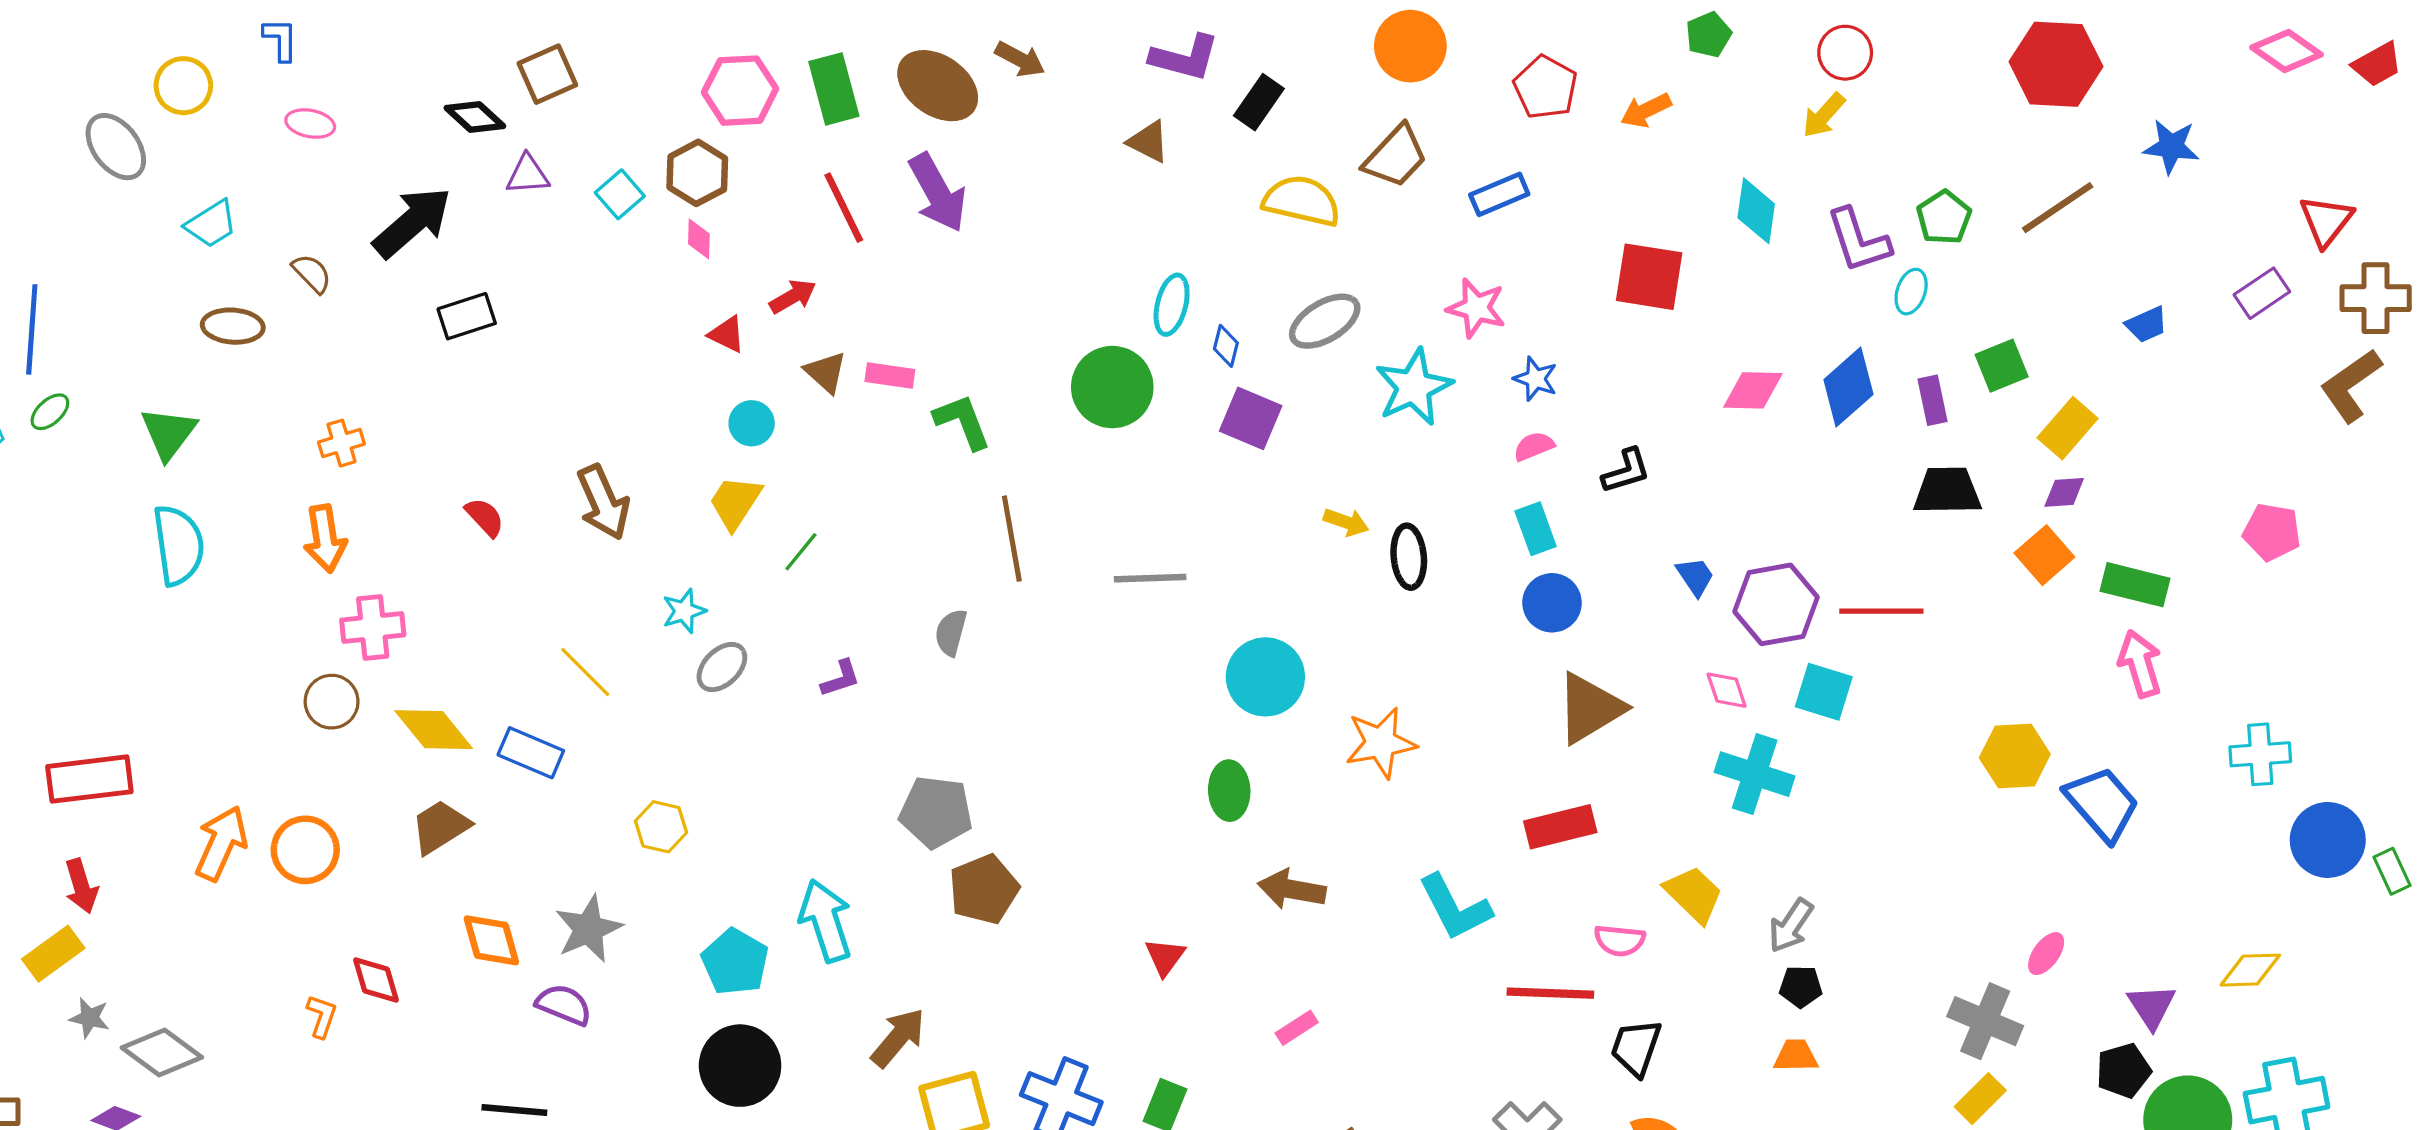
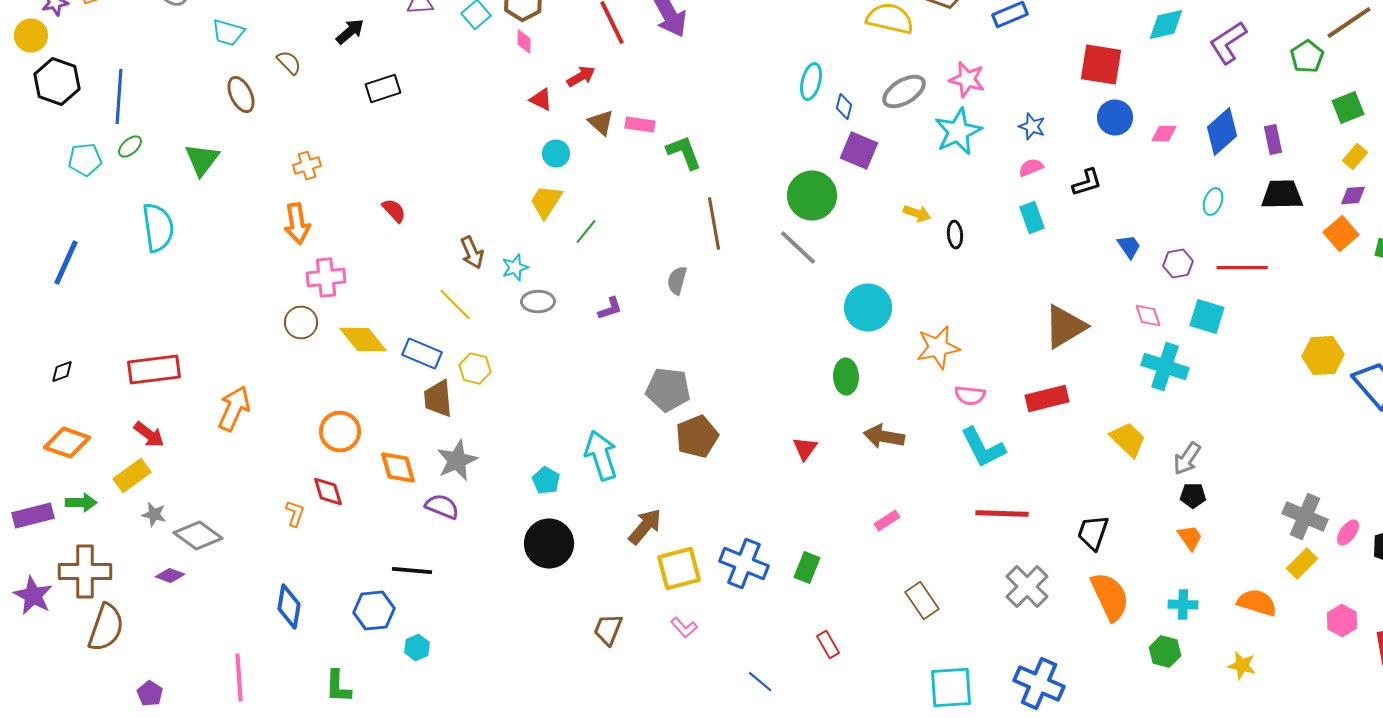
cyan diamond: (1756, 211) -> (1166, 24), turned 69
green pentagon: (1944, 217) -> (1307, 56), moved
black arrow: (412, 222) -> (350, 32), size x0.6
cyan trapezoid: (211, 224) -> (228, 32), turned 48
purple L-shape: (1858, 240) -> (1228, 42), turned 75
cyan ellipse: (1911, 292) -> (1213, 202), moved
pink star: (1476, 308) -> (967, 80), moved
brown ellipse: (233, 326) -> (241, 94), turned 60
green square: (2002, 366) -> (1348, 108), moved
green circle: (1112, 387) -> (812, 196), moved
pink diamond: (1753, 390) -> (1164, 134), size x0.7
yellow rectangle: (2068, 428) -> (1355, 156), size x0.7
brown arrow: (603, 502) -> (472, 252), moved, size x0.7
cyan semicircle: (178, 545) -> (158, 228), moved
black ellipse: (1409, 557) -> (955, 234), size x0.7
gray line: (1150, 578) -> (798, 248), turned 45
blue circle: (1552, 603) -> (1115, 118), moved
purple hexagon: (1776, 604) -> (1178, 264), size x0.6
gray ellipse: (722, 667) -> (538, 302), turned 44
brown trapezoid: (440, 827) -> (438, 398), moved, turned -63
yellow hexagon: (661, 827) -> (475, 368), moved
orange circle: (305, 850) -> (340, 432), moved
red arrow: (81, 886) -> (149, 434), turned -36
pink semicircle: (1620, 940) -> (970, 396), moved
pink ellipse: (2046, 954) -> (1348, 532), moved
red triangle: (1165, 957) -> (805, 448), moved
cyan pentagon: (735, 962) -> (546, 480), size x0.7
red line: (1550, 993) -> (1002, 514), moved
orange trapezoid: (1796, 1056) -> (1190, 538), turned 56

